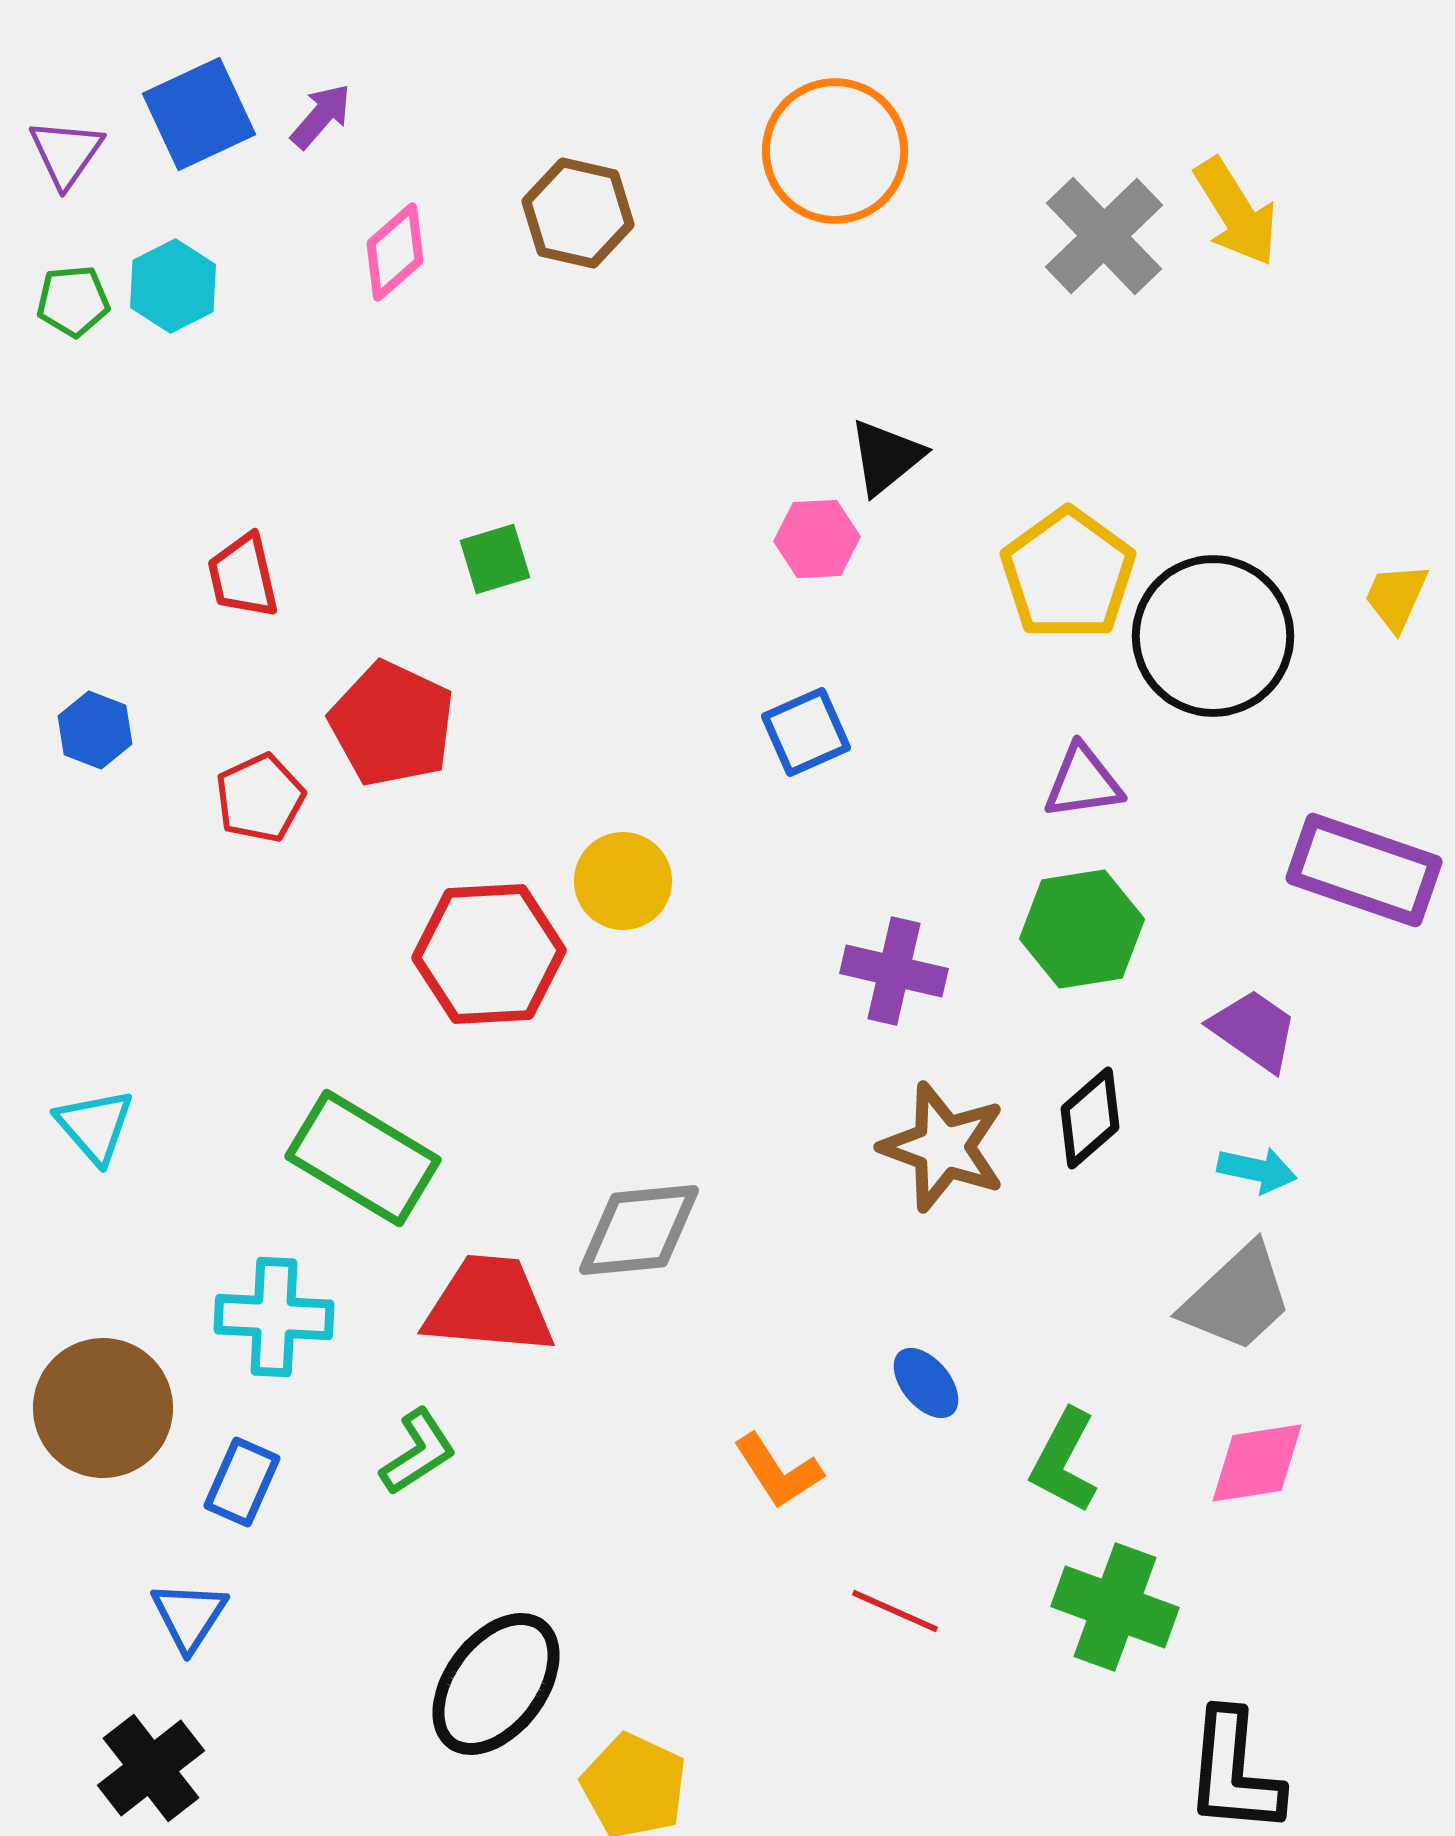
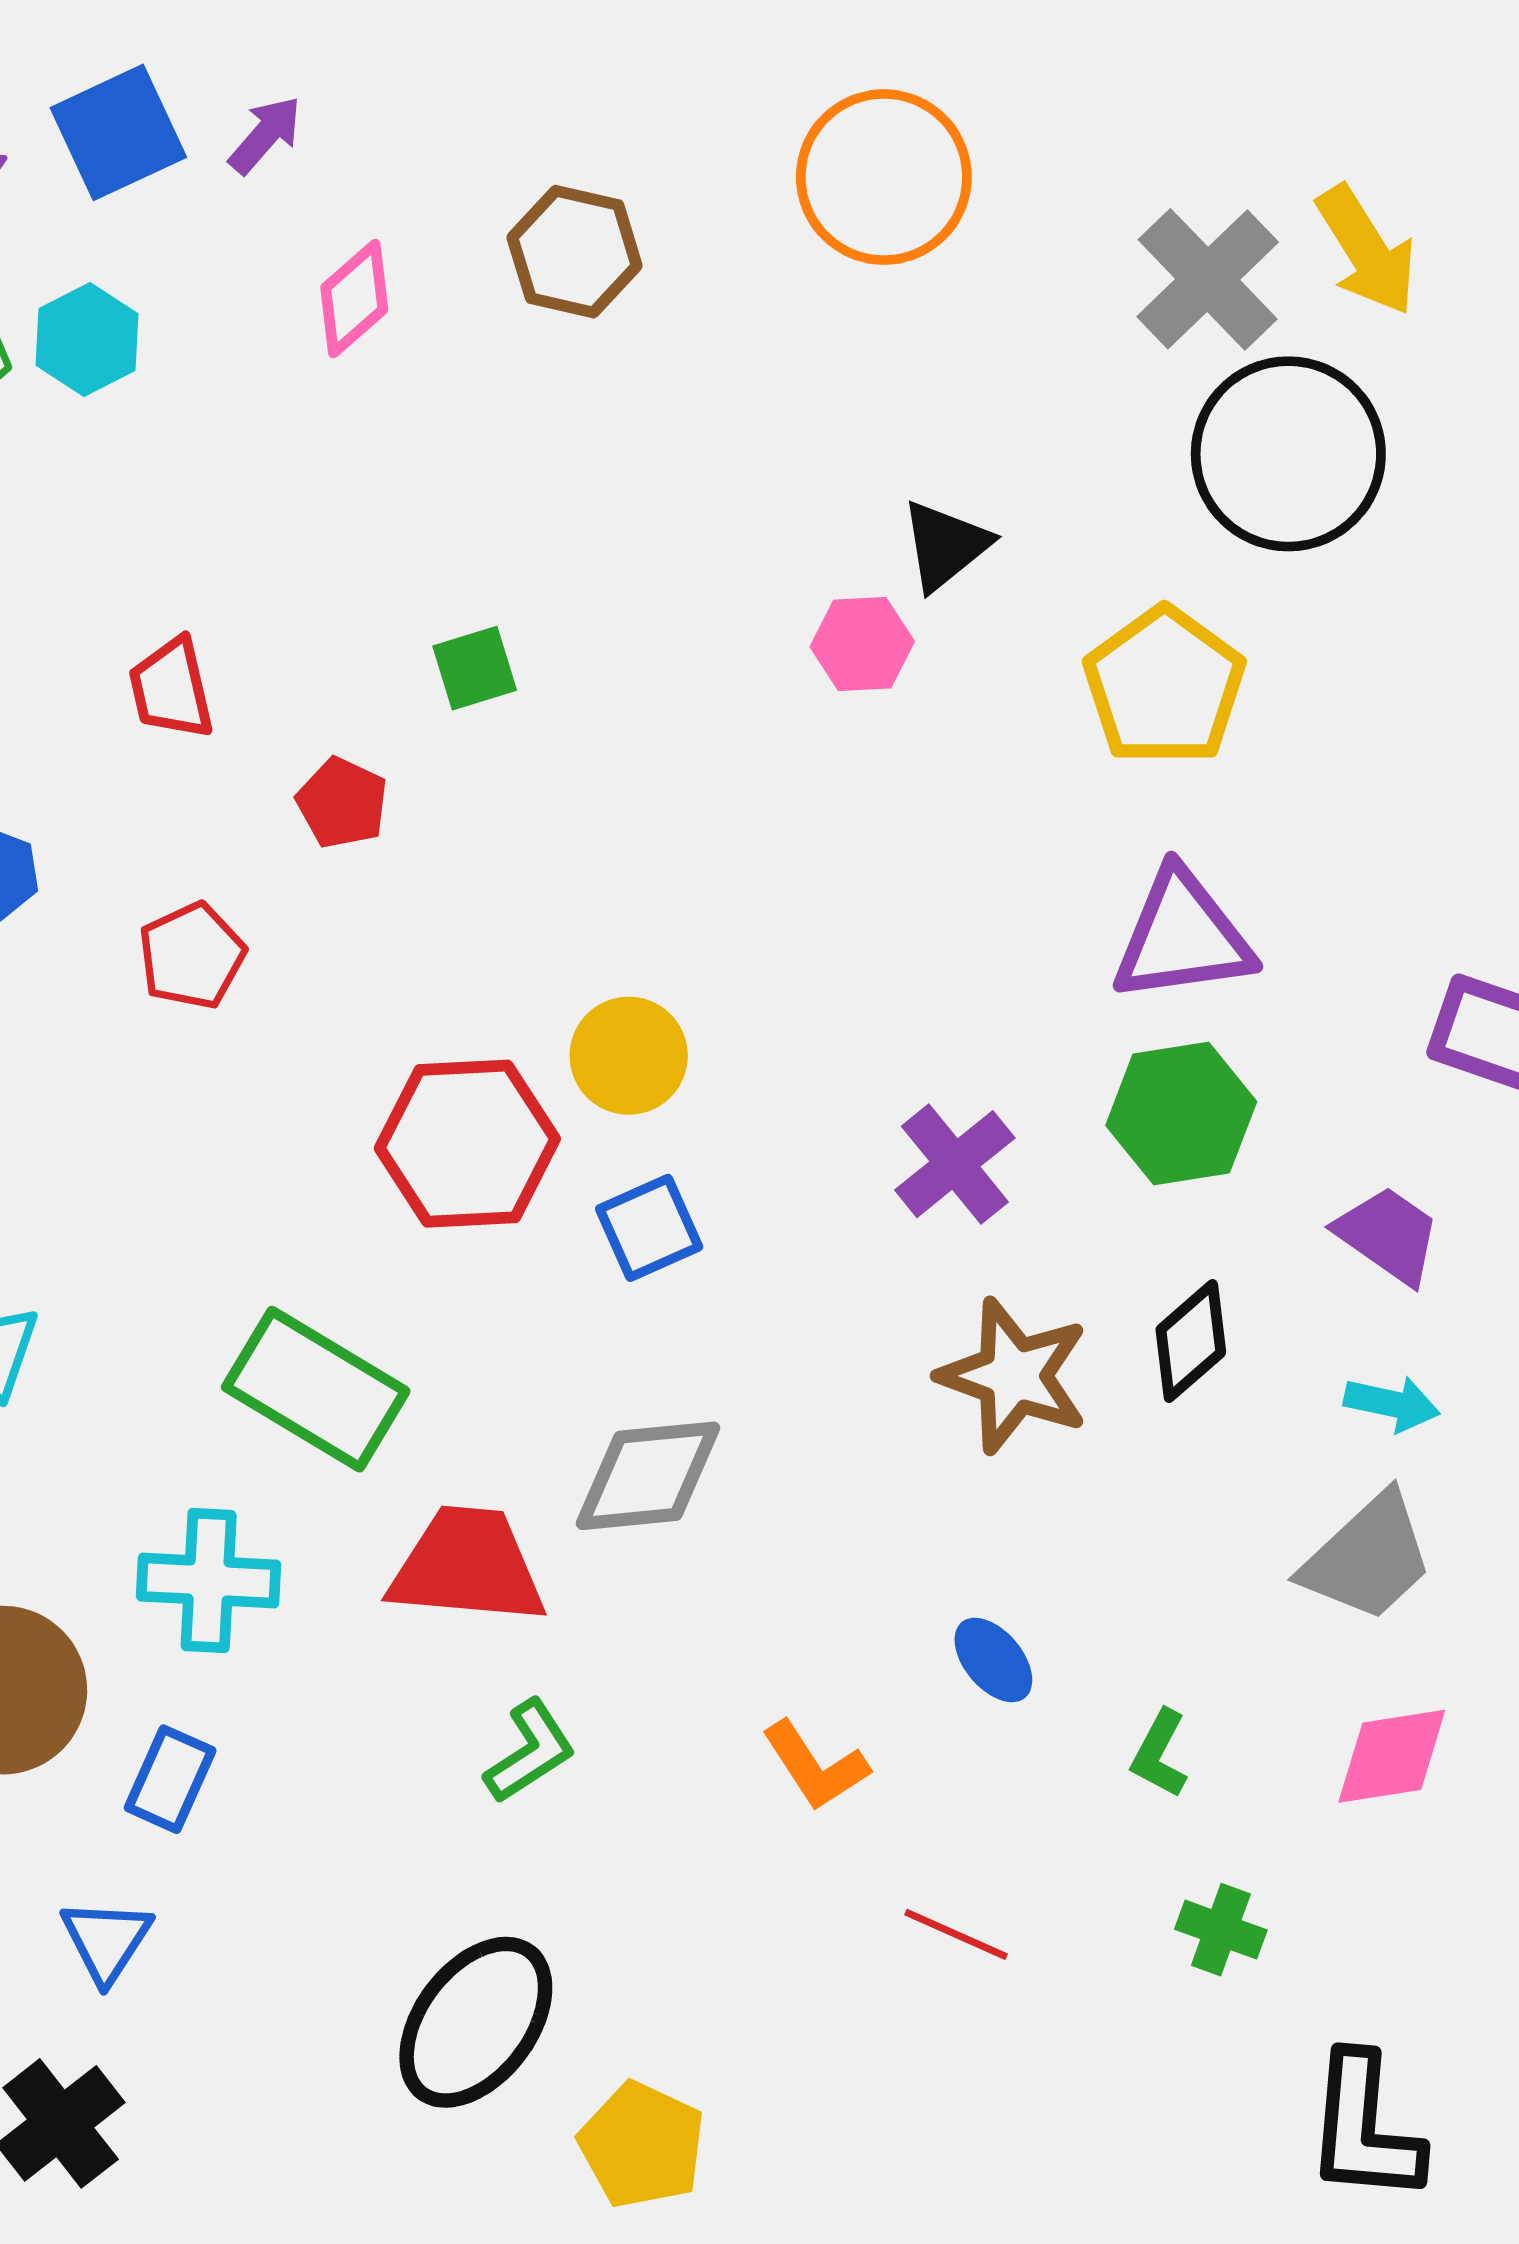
black circle: (1213, 636) -> (1288, 454), moved
red pentagon: (392, 724) -> (342, 803), moved, size x0.6
blue square: (806, 732) -> (649, 1228), moved
purple triangle: (1083, 782) -> (1182, 937), size x1.5
purple cross: (894, 971) -> (955, 1164), turned 38
green L-shape: (418, 1452) -> (530, 1751), moved
green L-shape: (1064, 1461) -> (1160, 1754), size x0.7
green cross: (1115, 1607) -> (1221, 1930), size x0.6

